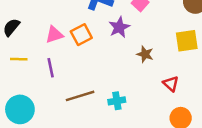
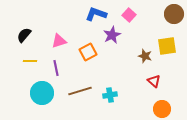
orange square: (81, 35) -> (88, 52), moved
brown star: (145, 54) -> (145, 56), moved
cyan circle: (20, 109) -> (42, 93), moved

